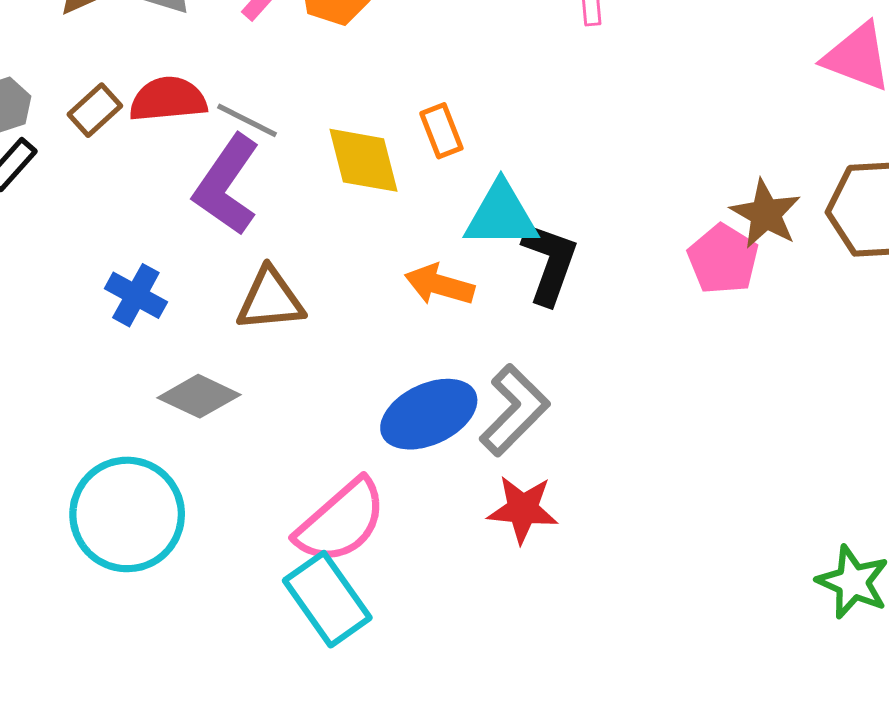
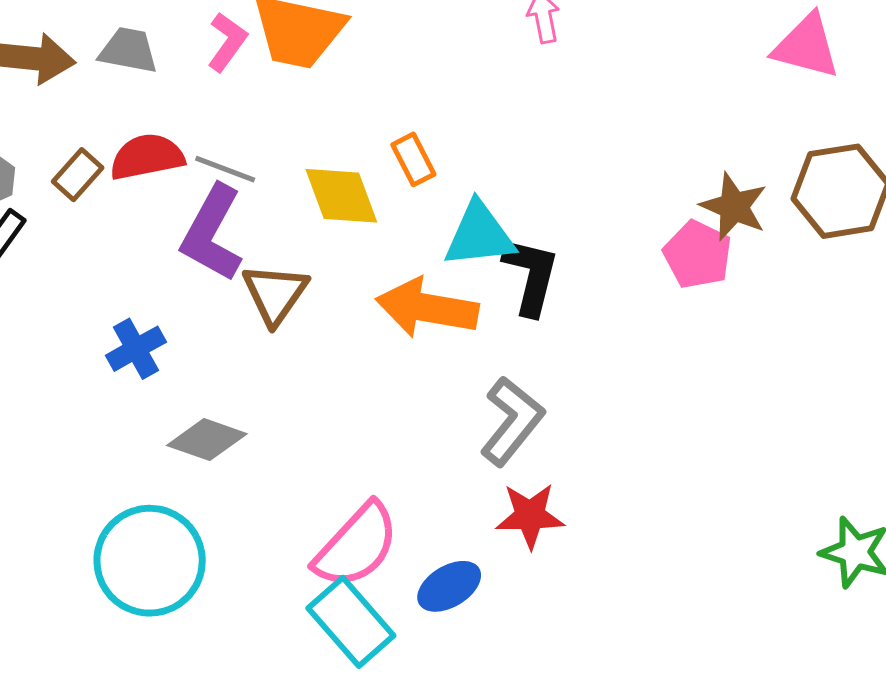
orange arrow: (439, 285) -> (427, 308), size x1.5
blue cross: (136, 295) -> (136, 349), turned 38
brown triangle: (270, 300) -> (275, 294), moved, turned -44
blue ellipse: (429, 414) -> (449, 586), moved, size x0.7

